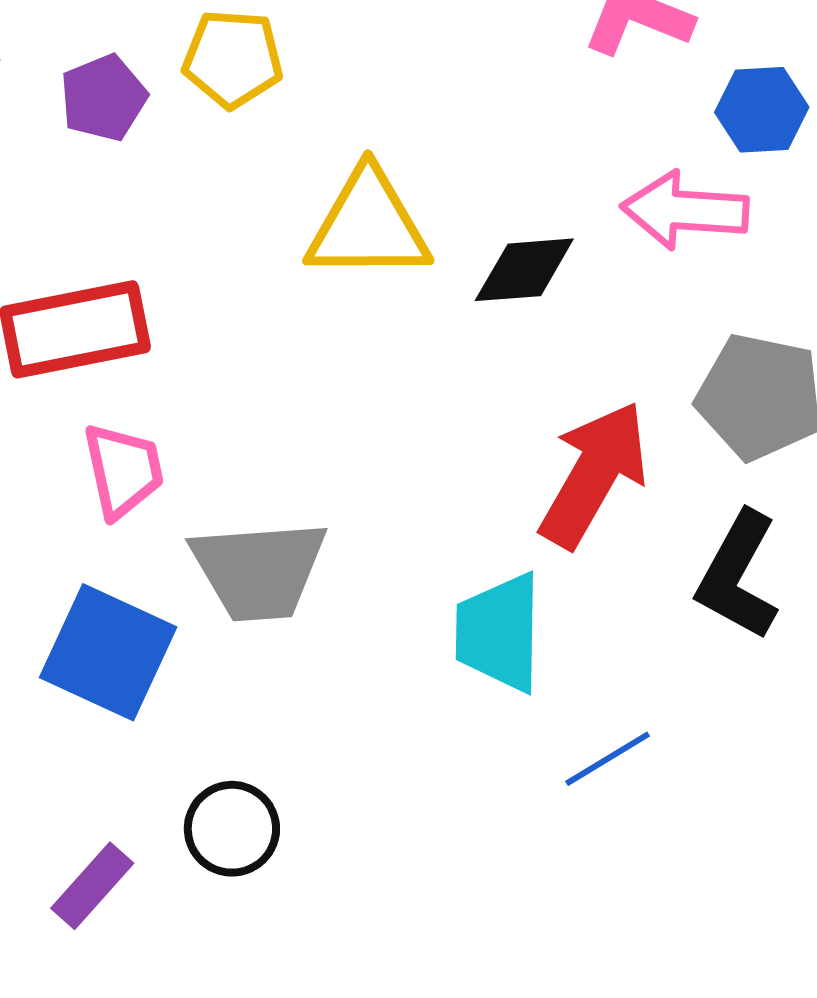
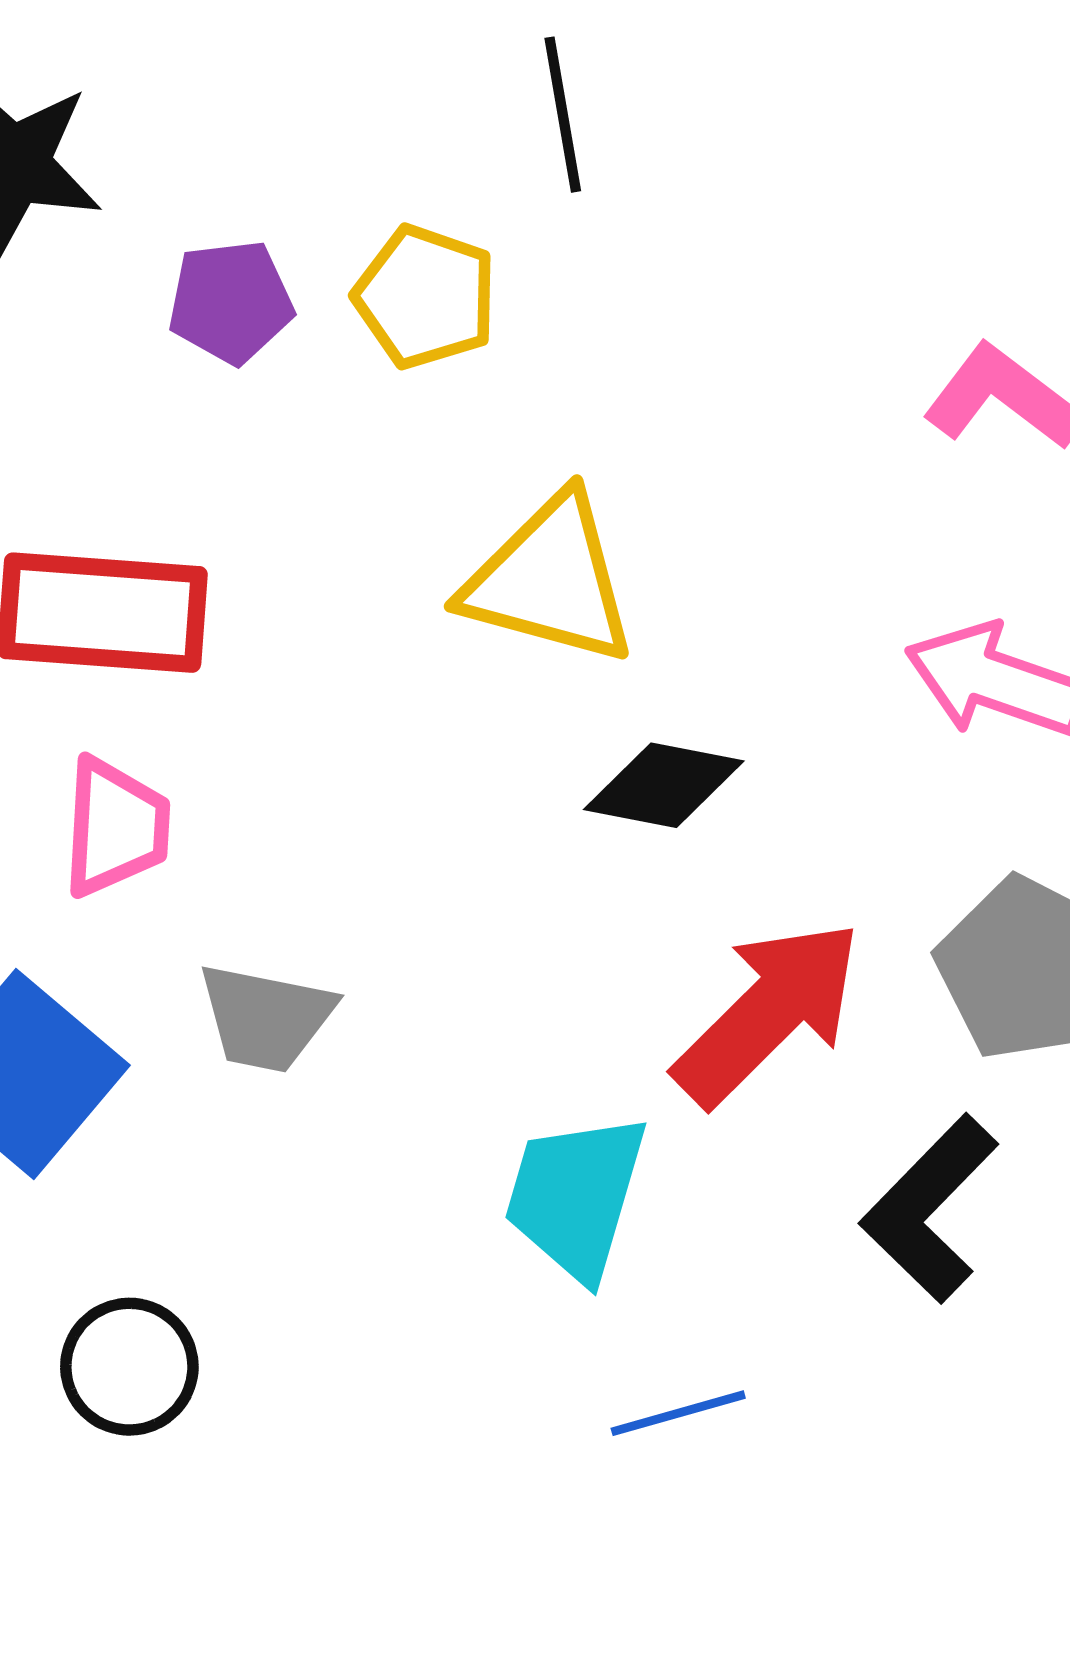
black diamond: (524, 270) -> (664, 785), moved
gray trapezoid: (259, 570) -> (266, 1018), size x0.7

